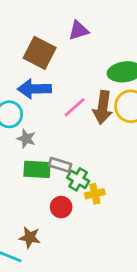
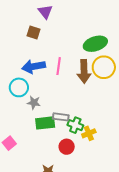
purple triangle: (79, 30) -> (45, 12), moved, turned -42
brown square: (40, 53) -> (34, 32), moved, size x0.6
pink line: (75, 107) -> (59, 66), moved, turned -30

